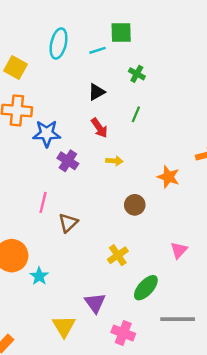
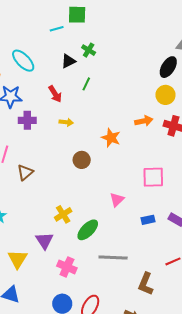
cyan ellipse: (59, 43) -> (23, 61), moved, turned -60
black triangle: (97, 92) -> (68, 61), moved
purple cross: (68, 161) -> (27, 120), turned -36
yellow cross: (118, 255) -> (63, 214), moved

